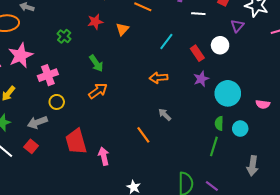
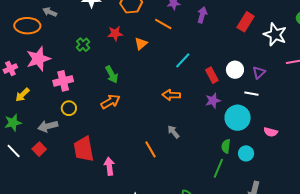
white line: (198, 14) -> (251, 94), moved
purple triangle: (237, 26) -> (259, 72), moved

